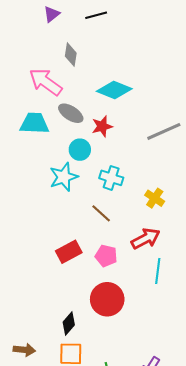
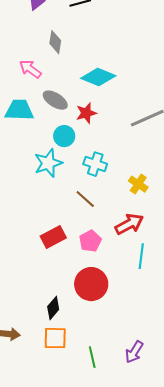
pink arrow: (45, 82) -> (30, 69), size x0.7
pink pentagon: (106, 256) -> (90, 241), turned 30

